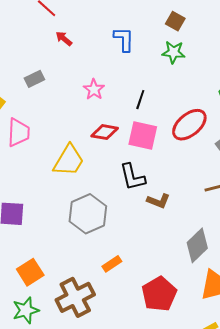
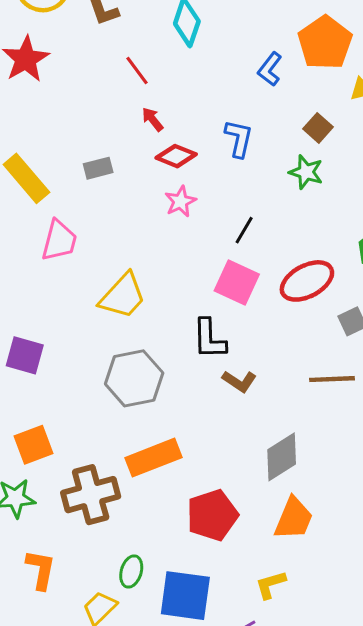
red diamond: (105, 132) -> (176, 156), moved
orange rectangle: (112, 264) -> (153, 458), size x1.8

